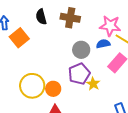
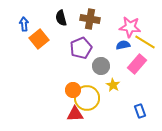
gray circle: (81, 50) -> (101, 66), moved
purple pentagon: (79, 74) -> (81, 48), moved
yellow circle: (32, 86) -> (87, 98), moved

